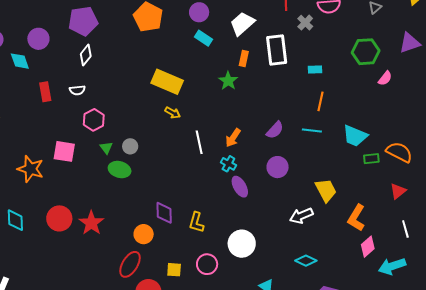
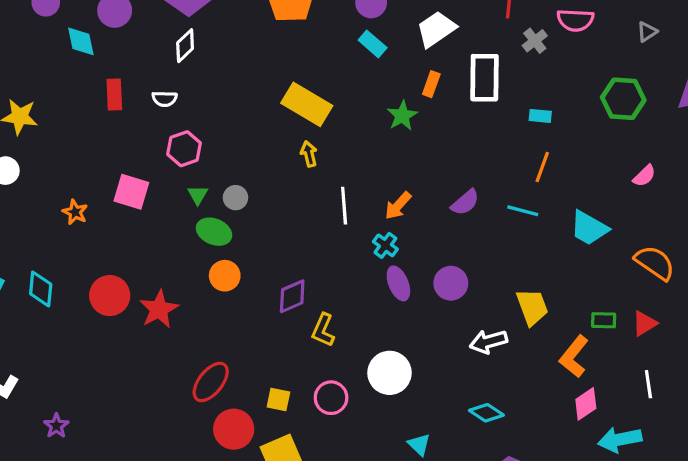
pink semicircle: (385, 78) -> (644, 176), moved
yellow arrow: (173, 113) -> (309, 154), turned -140
green rectangle: (371, 159) -> (604, 320), moved
purple circle: (278, 167) -> (451, 283), moved
orange star: (31, 169) -> (75, 212), size x0.6
purple diamond: (164, 213) -> (292, 296), moved, turned 60
orange circle: (144, 234) -> (225, 276), moved

